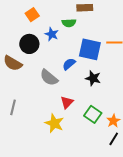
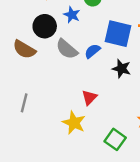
gray semicircle: (49, 78) -> (67, 49), moved
green square: (93, 114) -> (115, 139), moved

